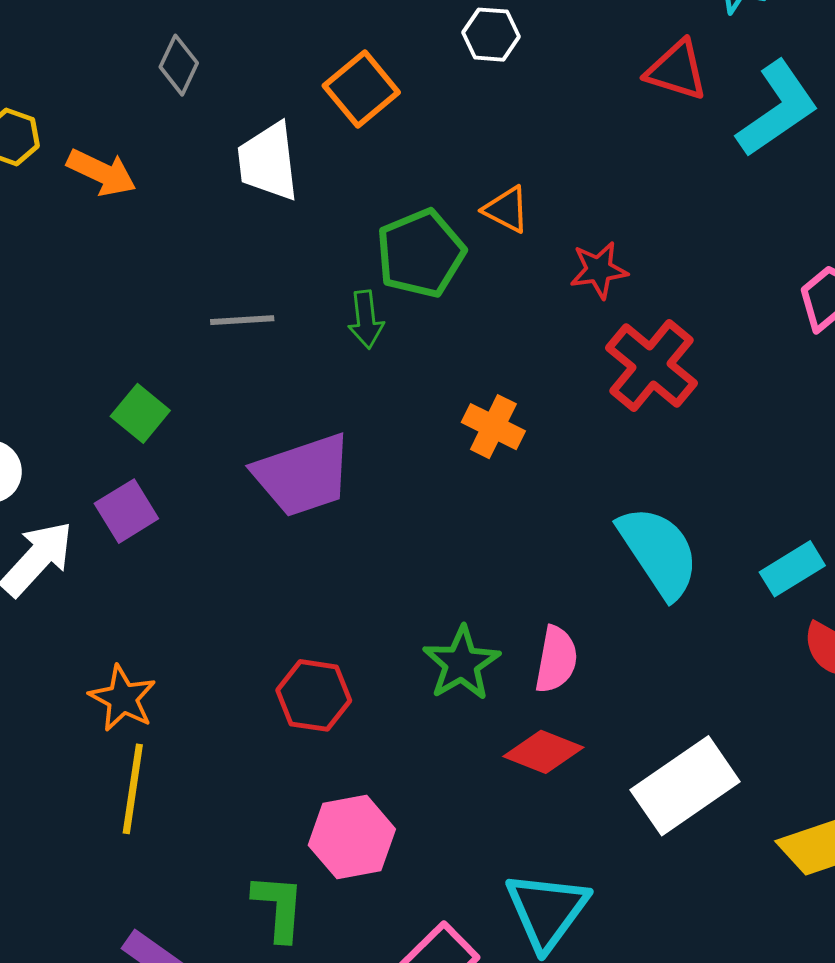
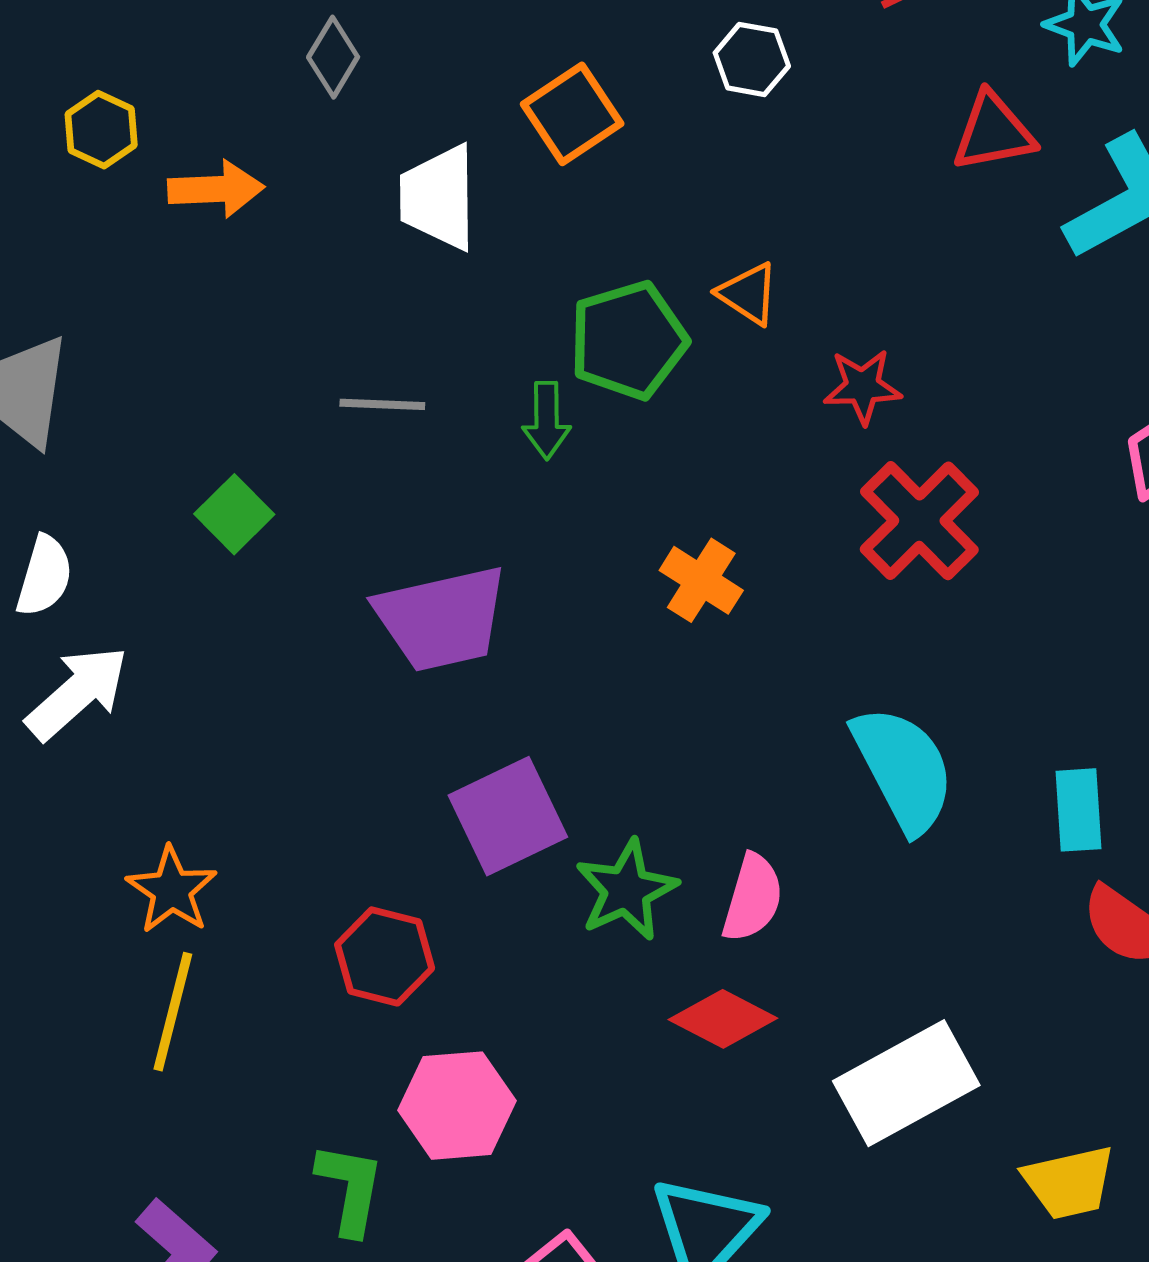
red triangle: (677, 70) -> (993, 132), turned -34
orange arrow: (102, 172) -> (216, 189), turned -34
purple square: (126, 511) -> (508, 816), moved, size x1.4
cyan rectangle: (792, 569) -> (1079, 810), turned -68
red hexagon: (314, 695) -> (385, 956), moved

